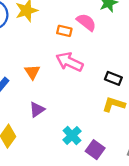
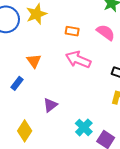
pink semicircle: (86, 22) -> (106, 32), moved
orange triangle: (32, 72) -> (34, 61), moved

